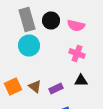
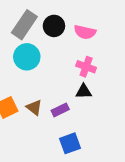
gray rectangle: (27, 20) -> (24, 25), turned 50
black triangle: (81, 80) -> (84, 91), moved

